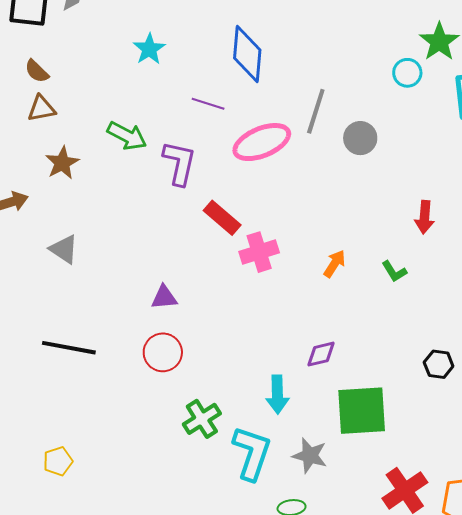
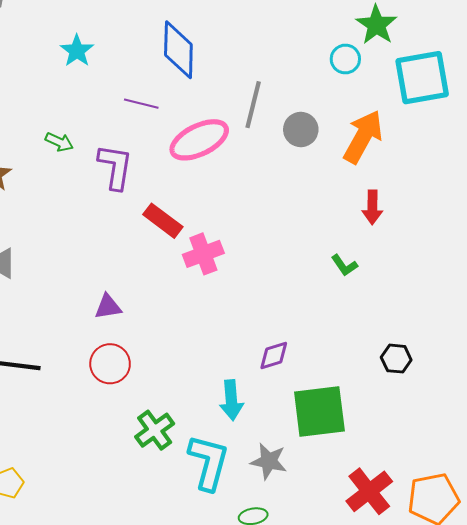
green arrow: (127, 136) -> (59, 142), size x0.7
orange arrow: (335, 264) -> (363, 137), moved, size x1.8

